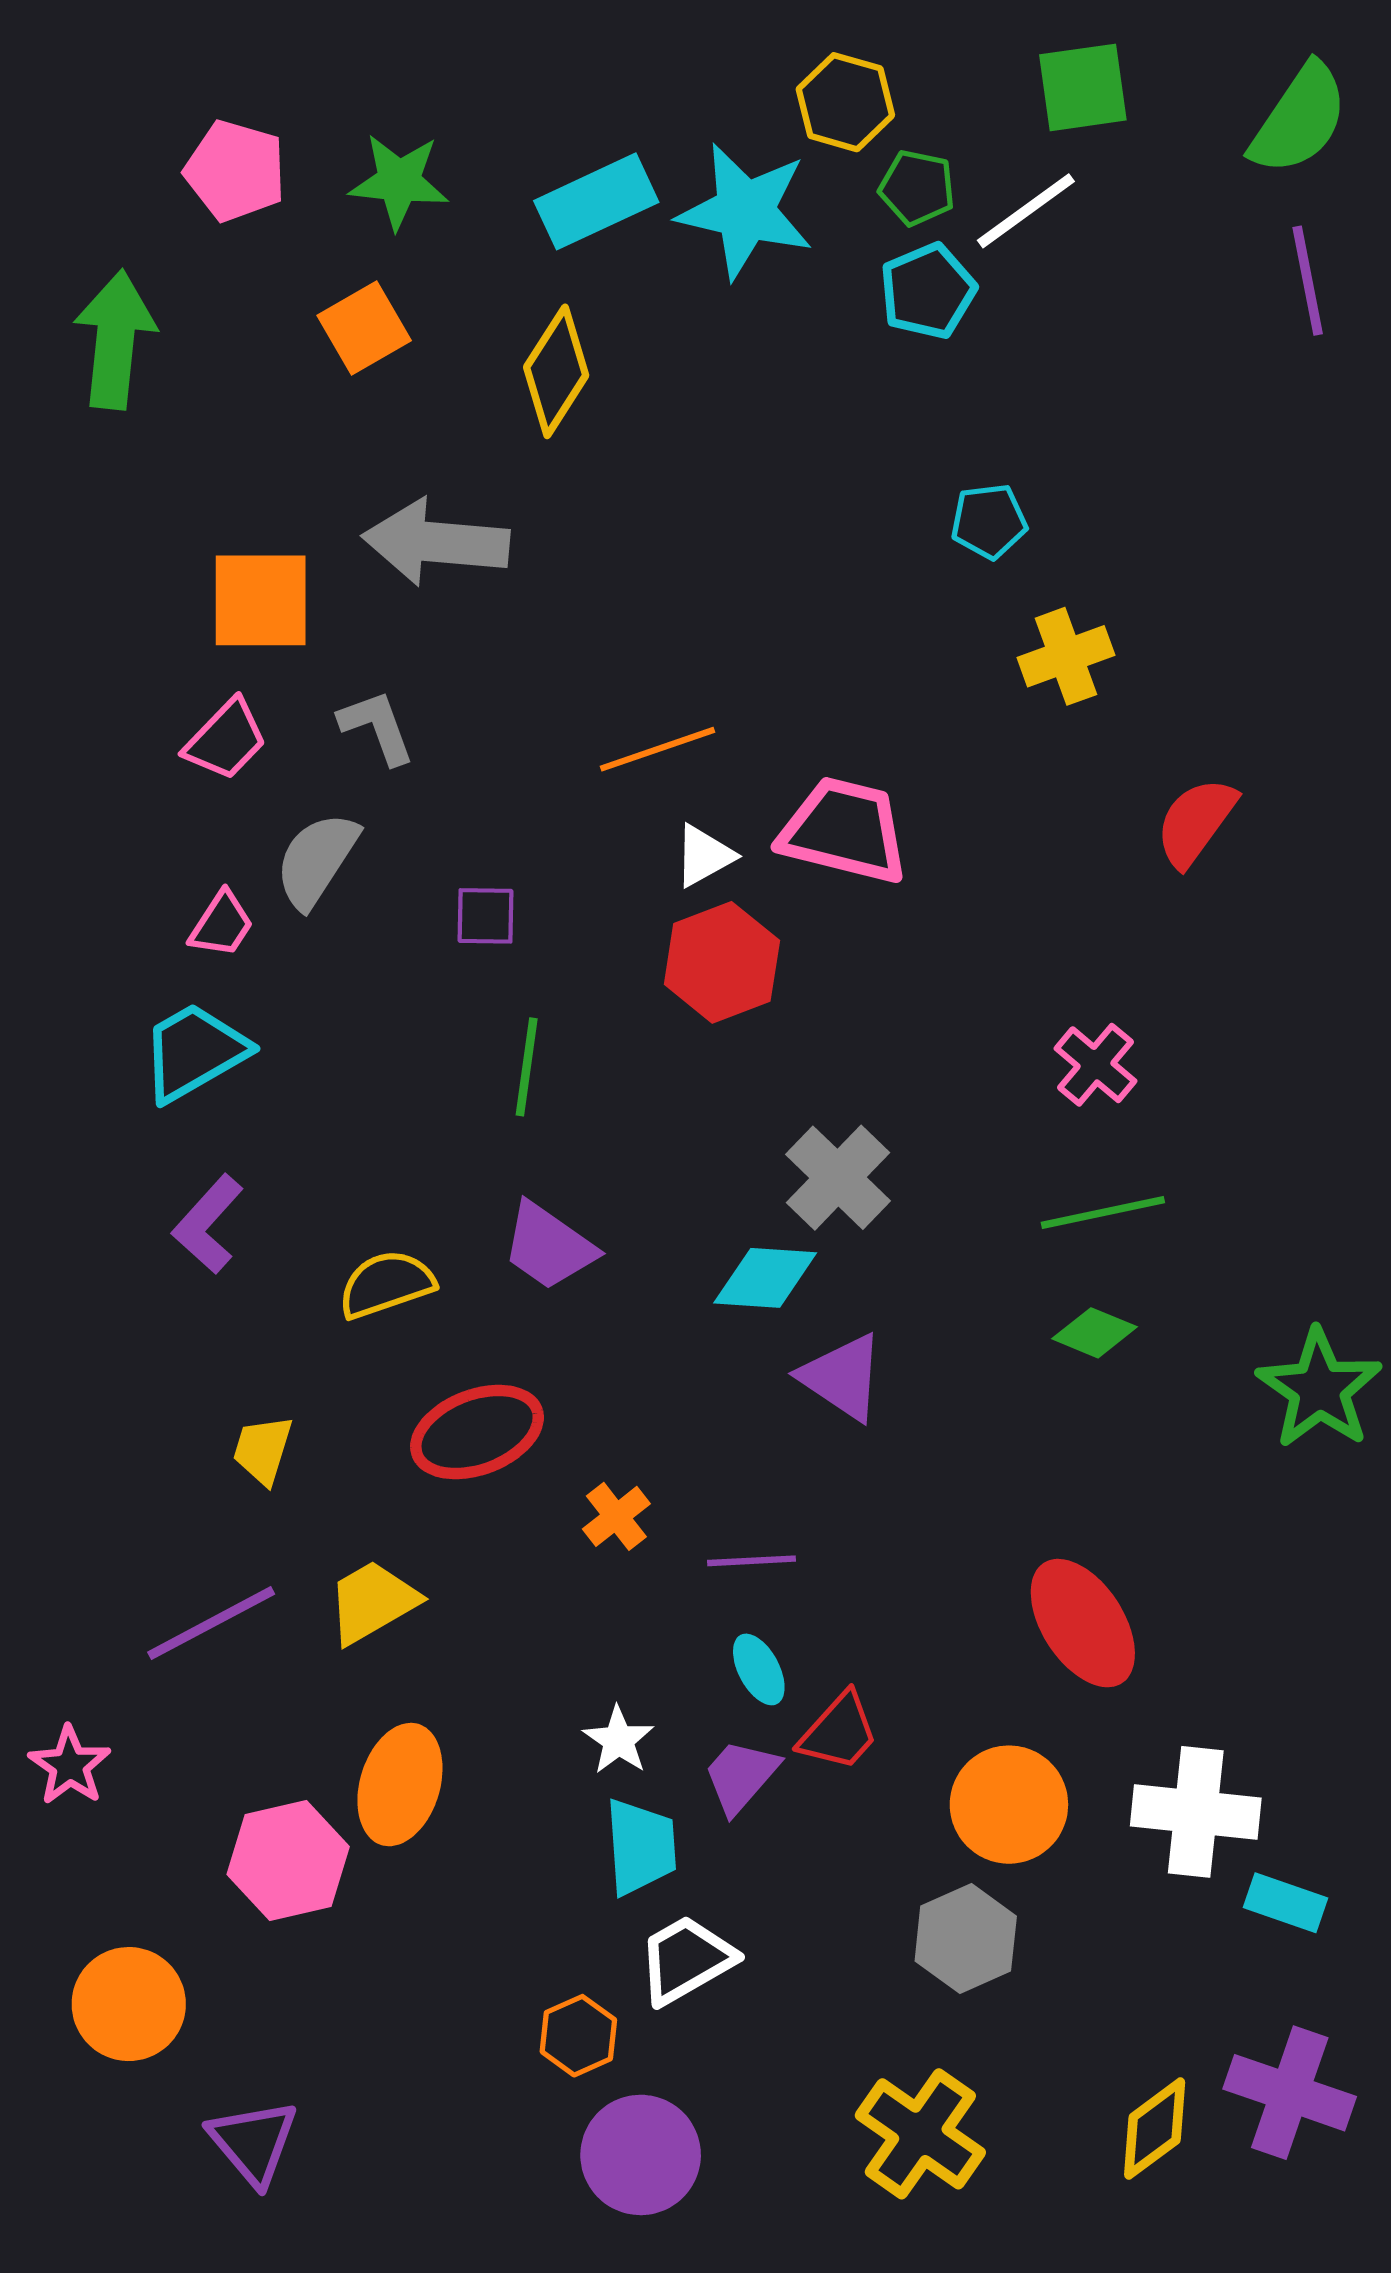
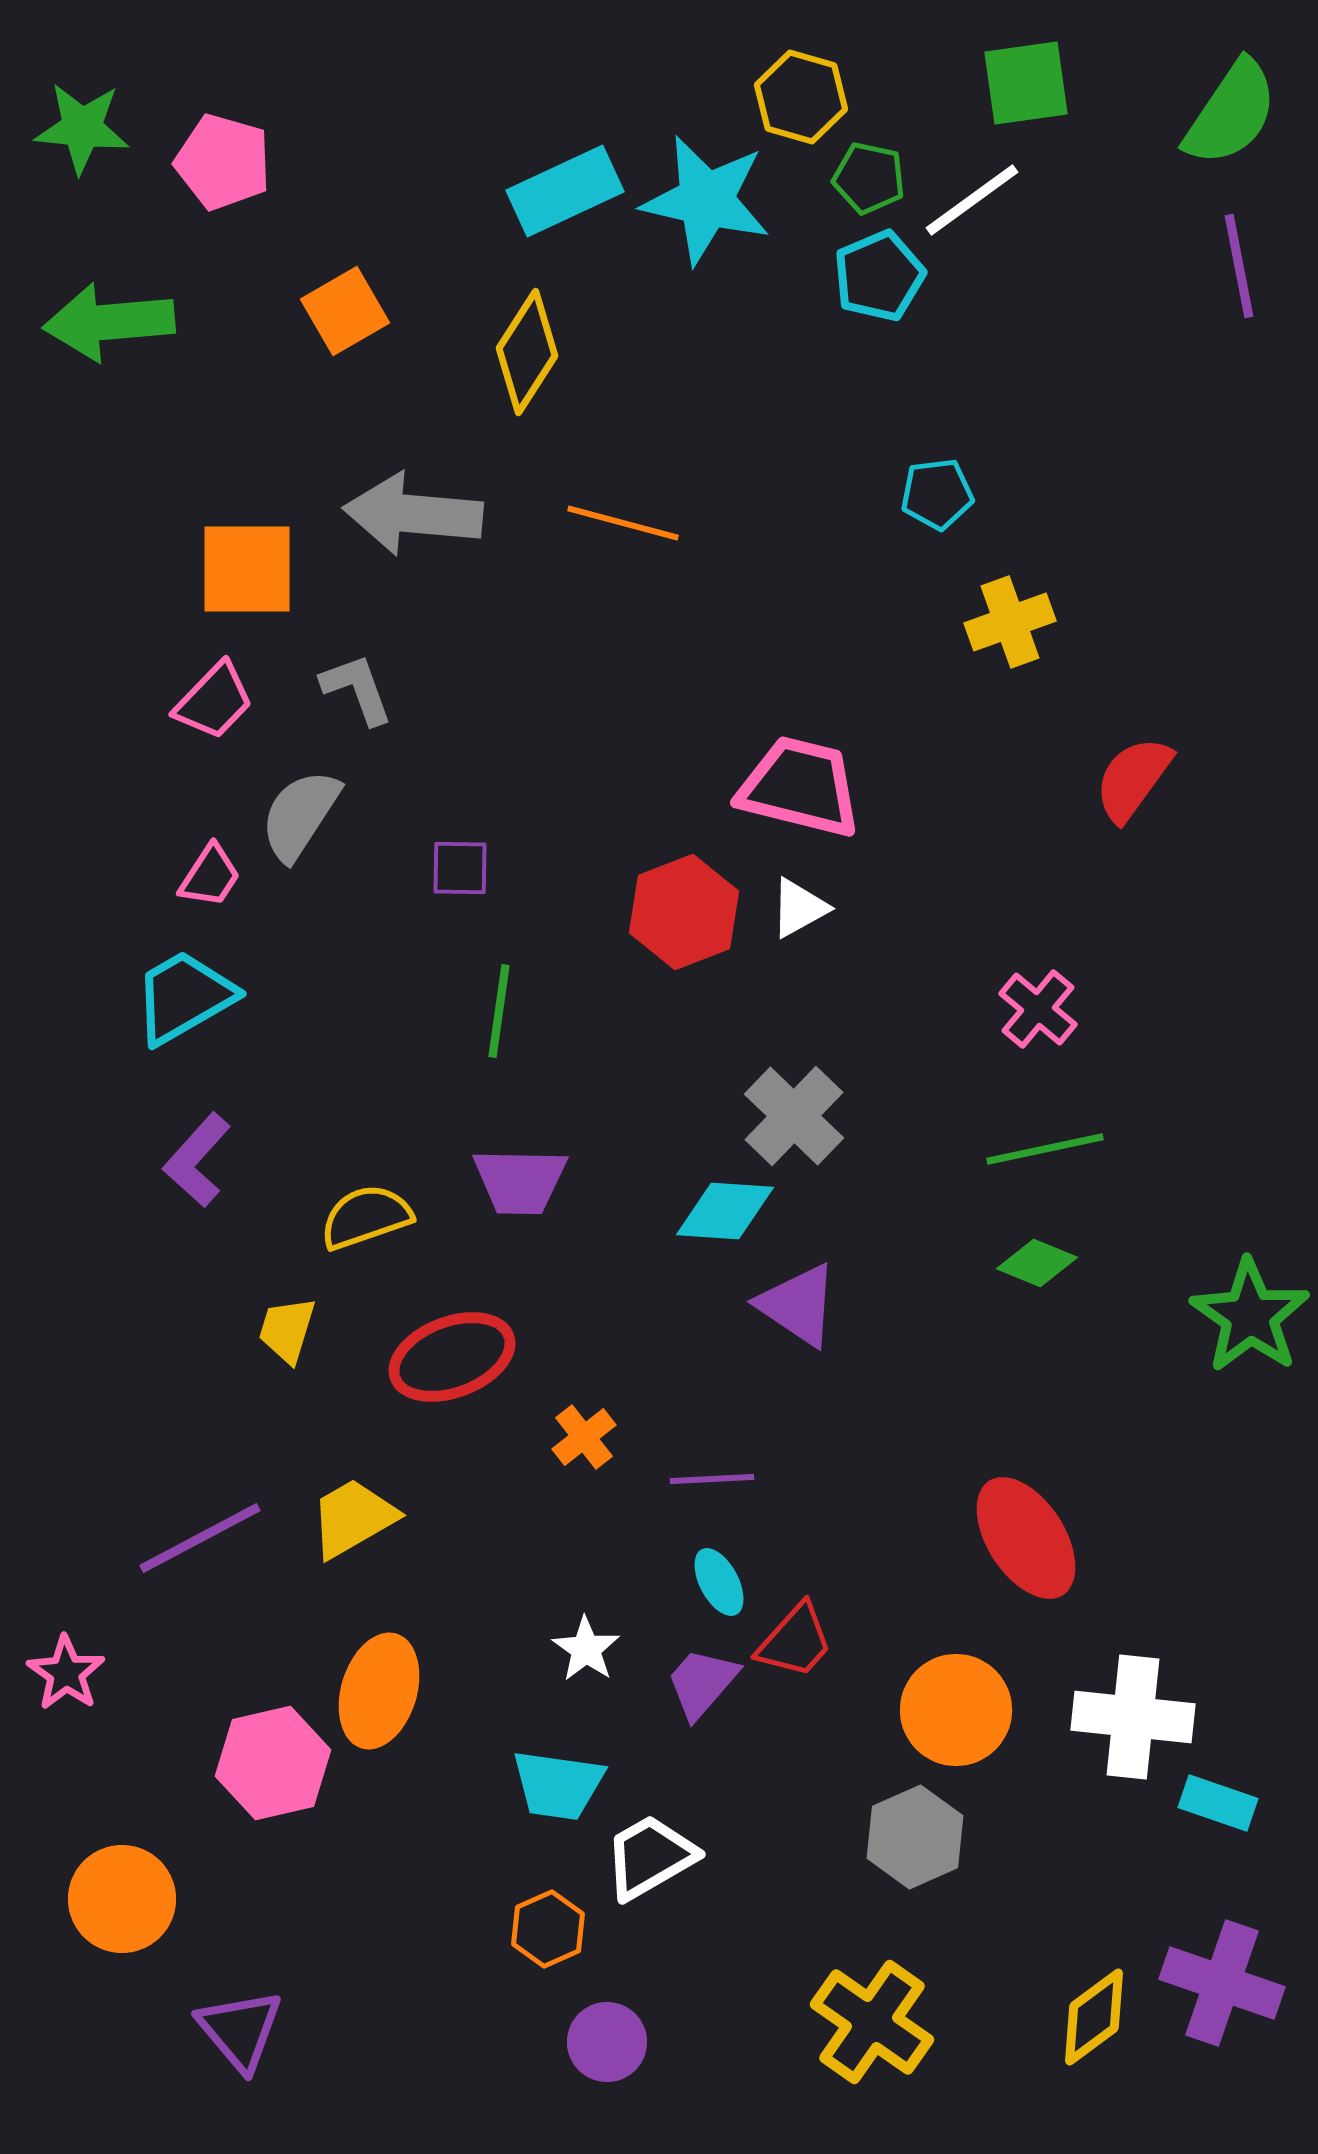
green star: (399, 181) -> (82, 128), moved
green arrow: (115, 340) -> (109, 322), turned -101
orange line: (658, 749) -> (623, 523), moved, turned 34
white triangle: (704, 856) -> (799, 908), moved
purple trapezoid: (549, 1246) -> (520, 1181), turned -34
yellow trapezoid: (263, 1450) -> (287, 1330), moved
cyan trapezoid: (641, 1847) -> (558, 1785), moved, turned 102
purple circle: (641, 2155) -> (607, 2042), size x0.7

